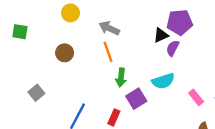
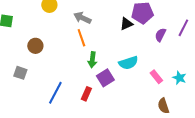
purple semicircle: (173, 48) -> (160, 35), moved
brown circle: (65, 53) -> (35, 46), moved
gray square: (36, 93) -> (20, 73), turned -32

